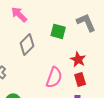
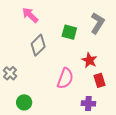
gray L-shape: (86, 22) -> (97, 23), turned 55
red rectangle: (80, 79) -> (99, 80), moved

